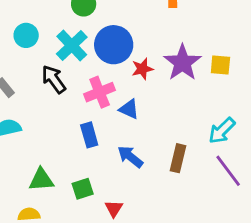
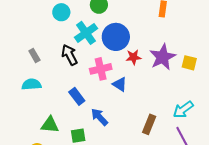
cyan circle: (26, 35) -> (61, 12), moved
blue rectangle: (89, 135) -> (77, 96), moved, turned -30
blue arrow: (130, 157) -> (99, 117), moved

